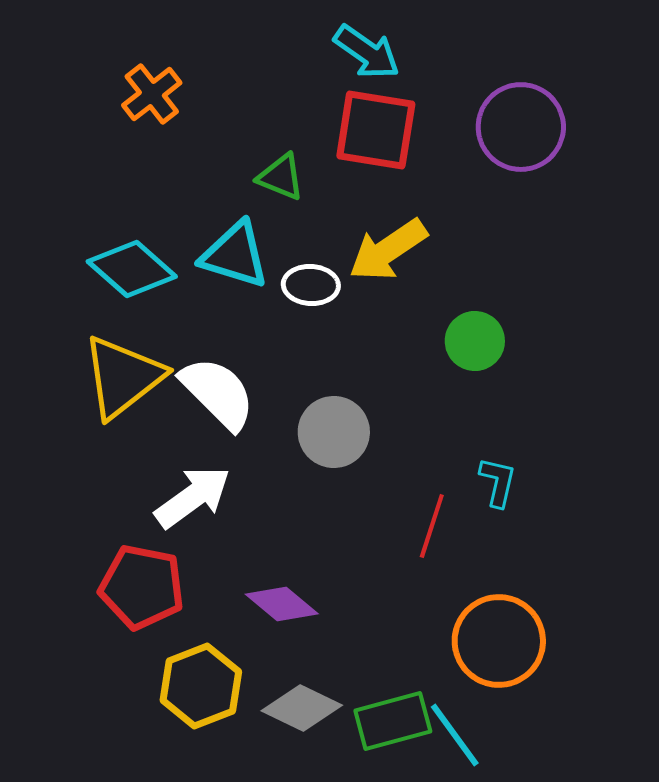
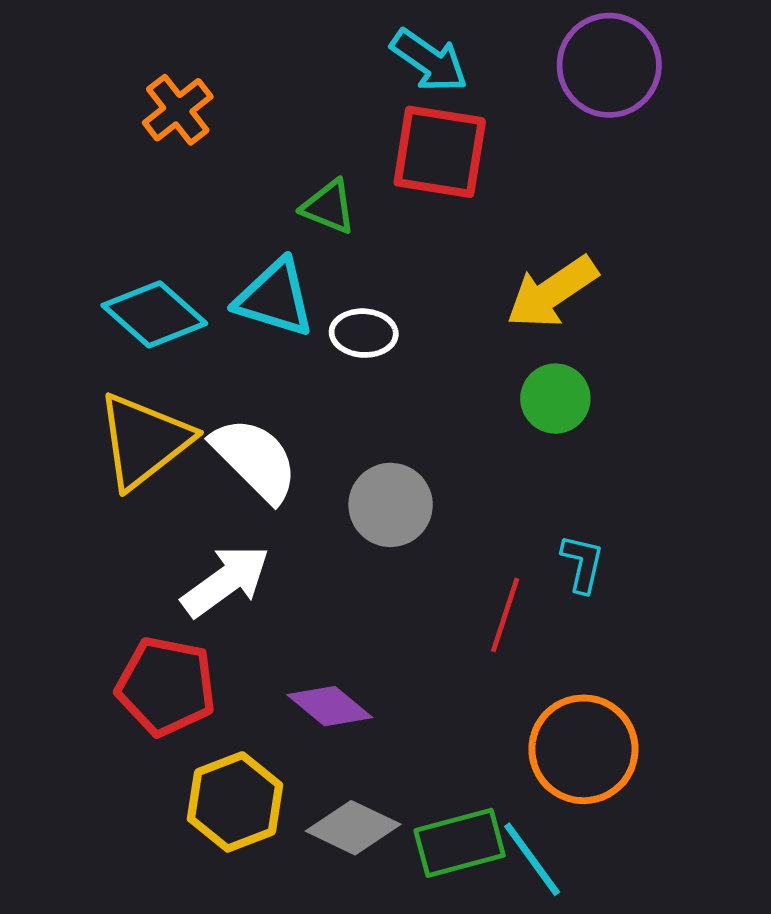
purple circle: (521, 127) -> (609, 65), moved
yellow arrow: (388, 250) -> (552, 292), moved

